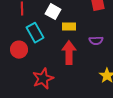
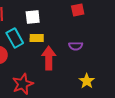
white square: (53, 12) -> (33, 17), turned -35
yellow rectangle: (69, 27) -> (37, 38), moved

